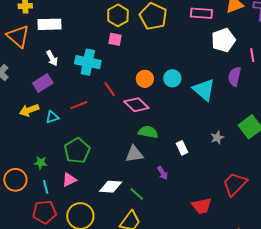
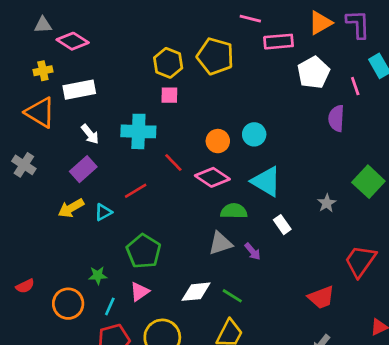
cyan triangle: (204, 90) -> (266, 181), moved
purple arrow: (163, 173) -> (253, 251), moved
cyan line: (46, 187) -> (110, 306), turned 48

